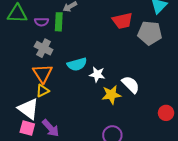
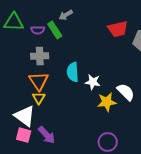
green rectangle: (59, 22) -> (55, 30), turned -36
gray cross: (44, 48) -> (40, 56), turned -30
cyan semicircle: (77, 64) -> (73, 72), turned 102
yellow triangle: (43, 91) -> (39, 98), turned -32

